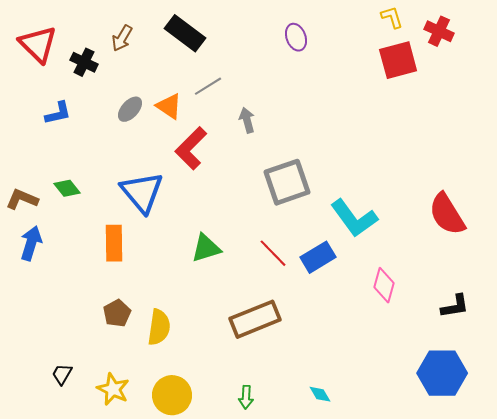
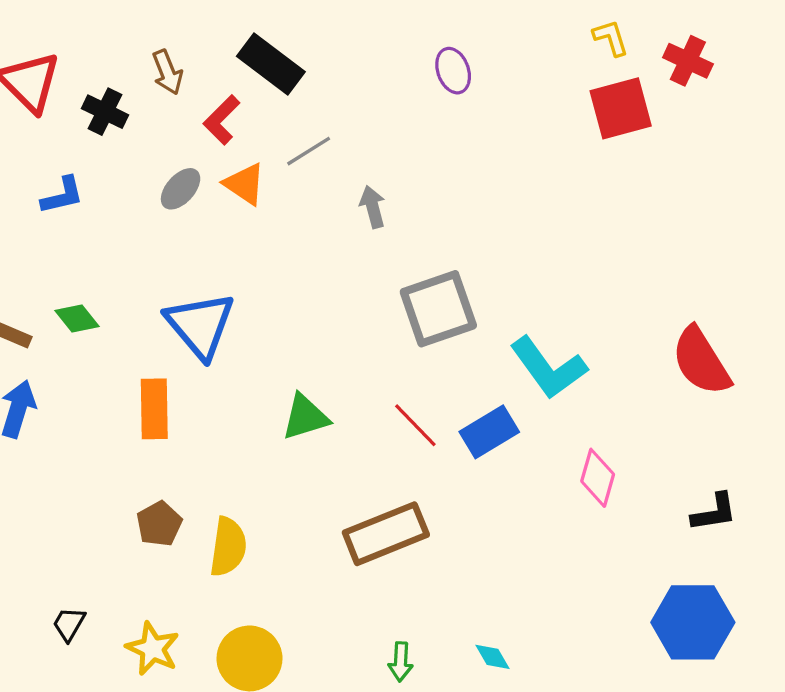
brown arrow: (122, 38) -> (167, 72), turned -52
red L-shape: (191, 148) -> (222, 120), moved, size x0.7
green arrow: (246, 397) -> (401, 662), moved

